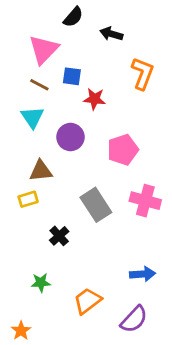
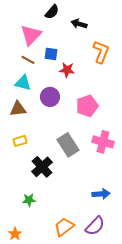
cyan triangle: (32, 117) -> (23, 83), turned -42
brown triangle: (41, 171) -> (18, 109), moved
black cross: (59, 236) -> (42, 167), size x1.5
orange trapezoid: (87, 301) -> (64, 227), moved

